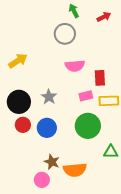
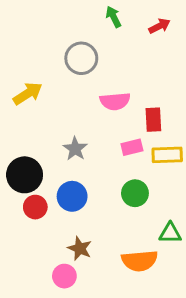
gray circle: (65, 34) -> (81, 58), moved
black circle: (19, 102) -> (25, 175), moved
red circle: (23, 125) -> (35, 207), moved
green circle: (88, 126) -> (135, 193), size x0.7
orange semicircle: (75, 170) -> (140, 261), moved

